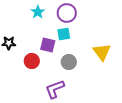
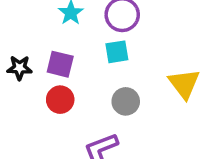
purple square: (48, 45) -> (60, 64), moved

